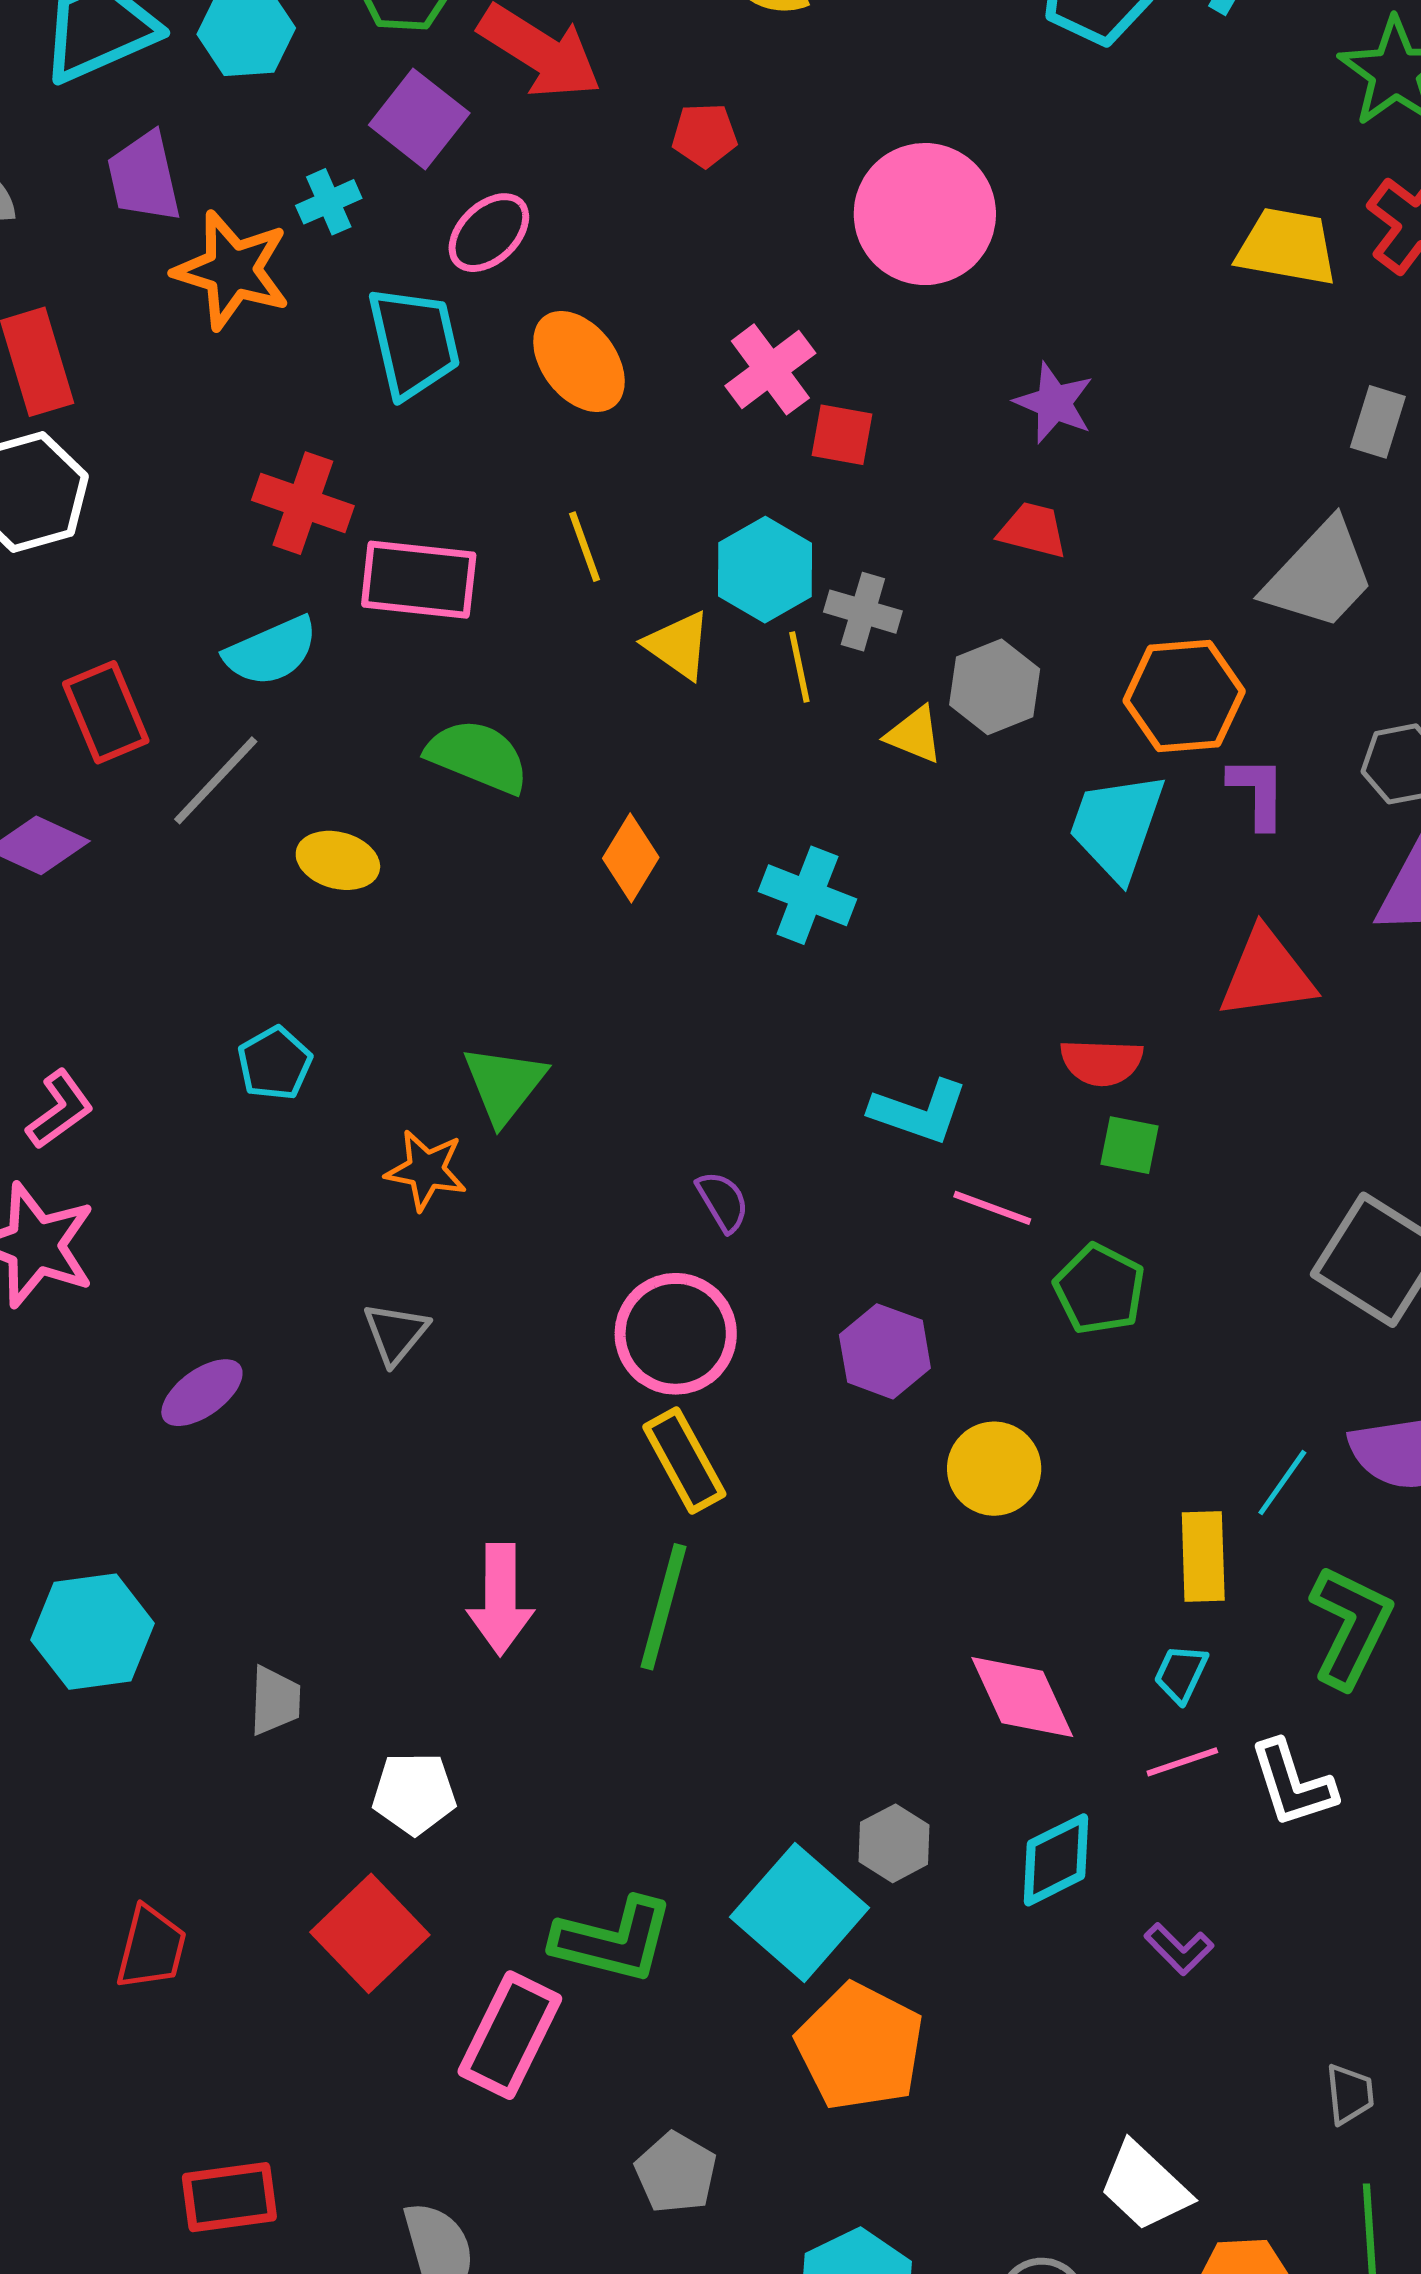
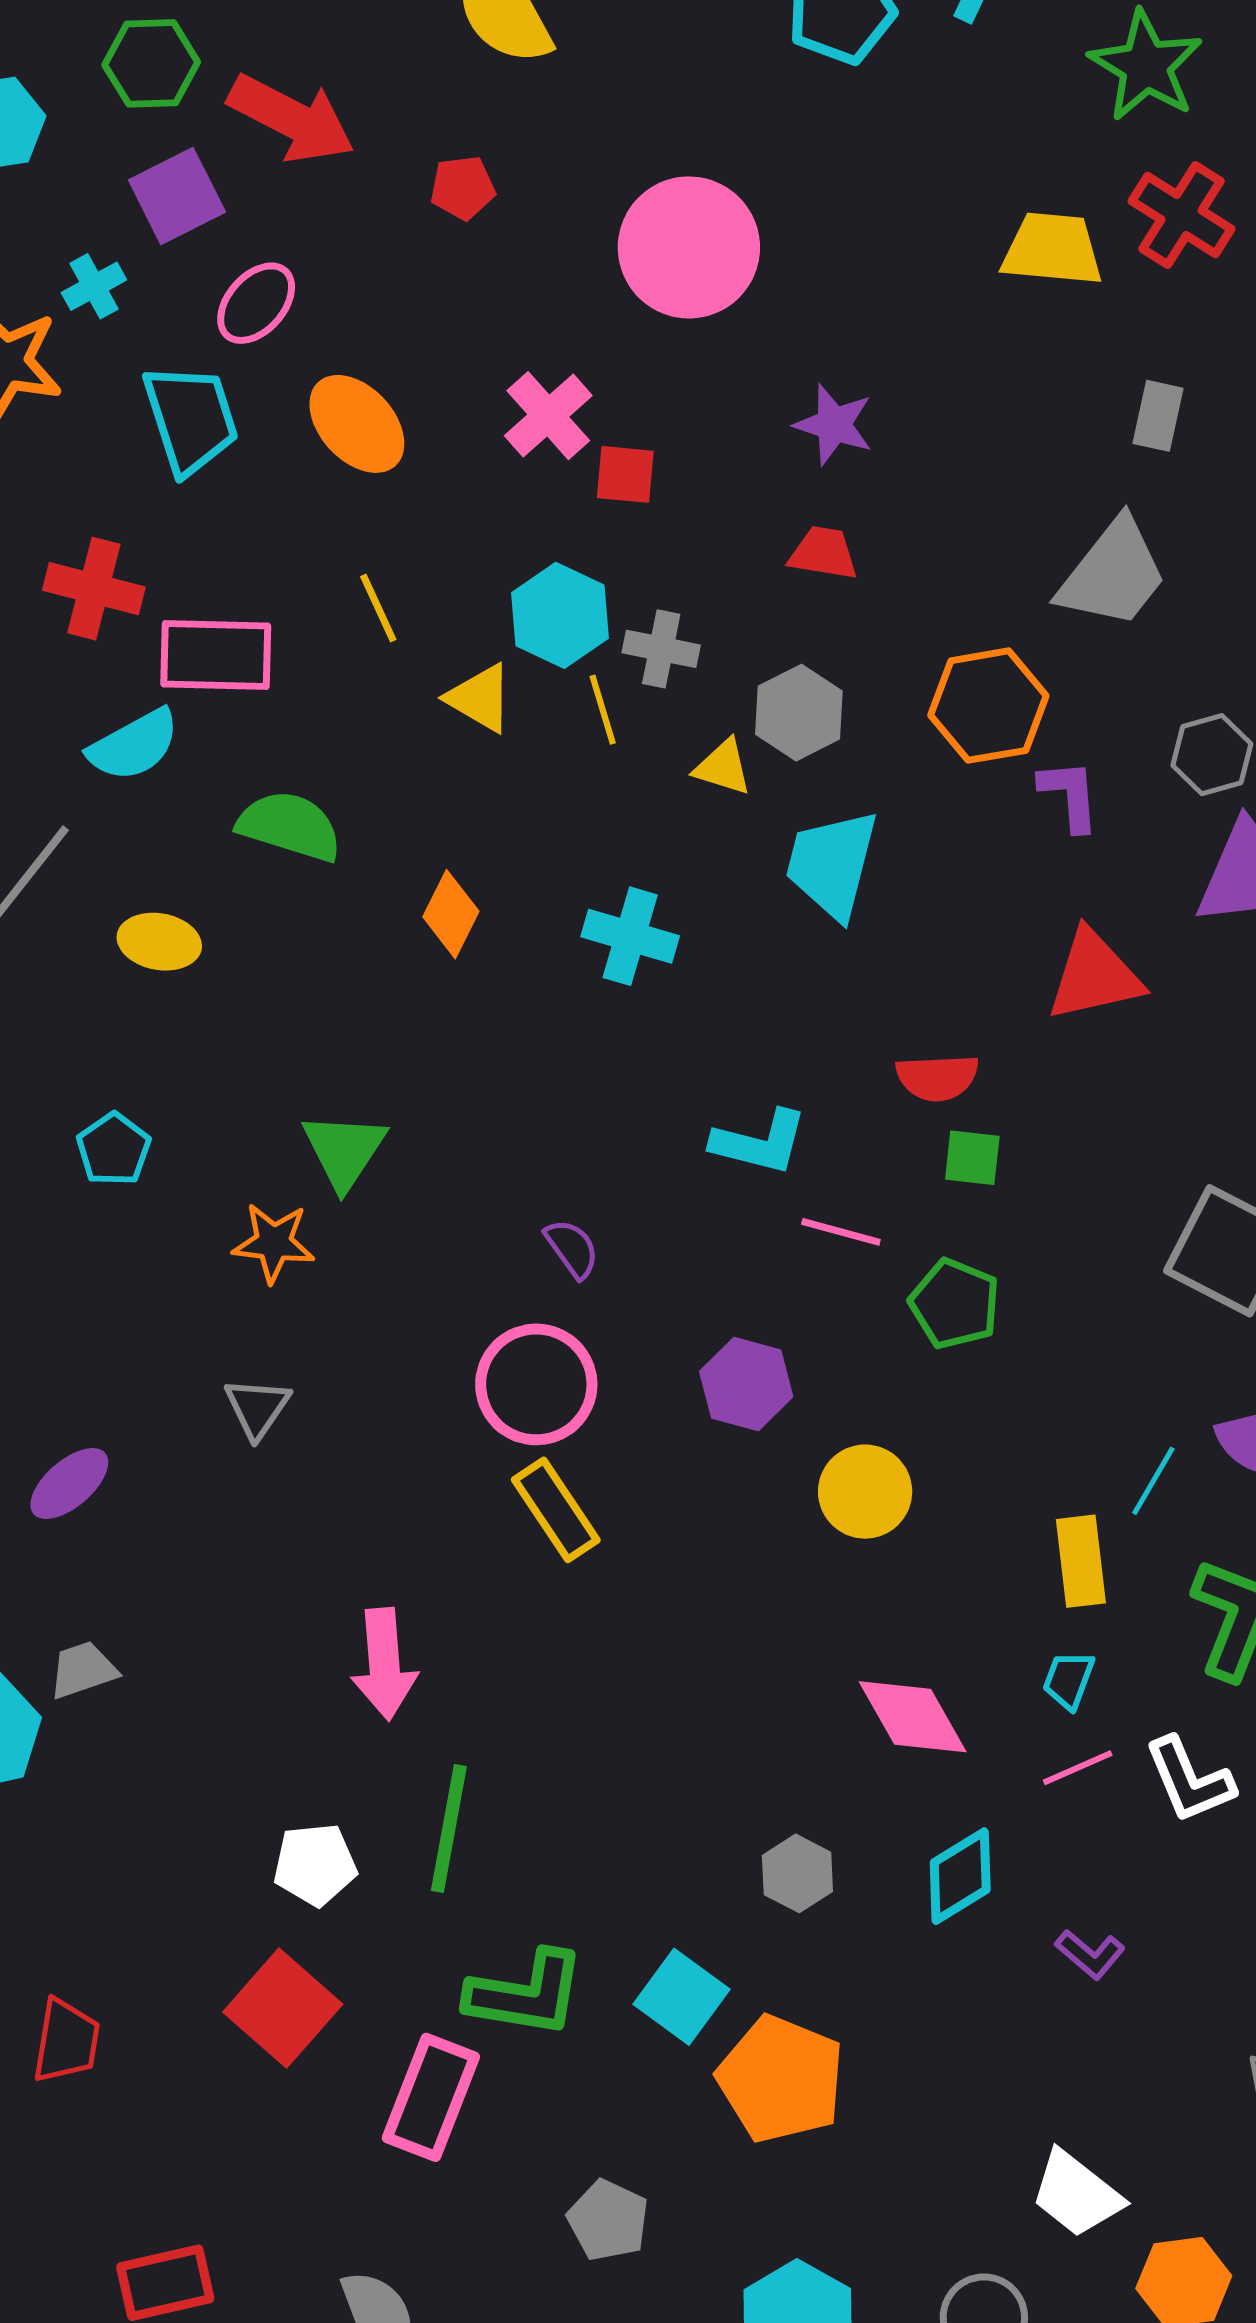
purple square: (419, 119) -> (177, 196), turned 30
cyan semicircle: (271, 651) -> (134, 745), moved
cyan trapezoid: (1117, 826) -> (832, 864), moved
green line: (663, 1607) -> (449, 1829), moved
gray trapezoid: (275, 1701) -> (83, 1670), moved, turned -106
cyan square: (800, 1912) -> (682, 1997), moved, size x0.7

